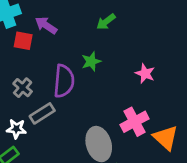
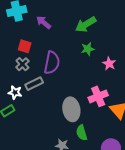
green arrow: (106, 22) -> (86, 24), size x1.5
red square: (23, 41) -> (25, 46), moved
green star: (91, 61) -> (88, 49), moved

